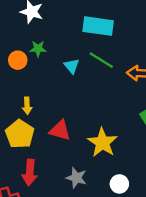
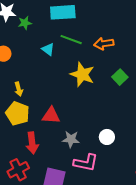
green star: (38, 49) -> (25, 23), moved
red triangle: (60, 130) -> (51, 115), moved
yellow star: (102, 143) -> (82, 74), moved

